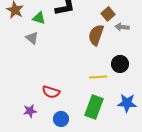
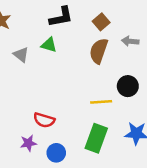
brown square: (108, 14) -> (101, 22), moved
green triangle: (39, 18) -> (49, 45), moved
purple star: (30, 111) -> (28, 143), moved

